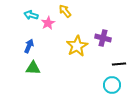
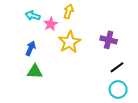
yellow arrow: (65, 11) -> (68, 11), turned 56
yellow star: (77, 46) -> (70, 42), moved
black line: (119, 64) -> (117, 67), moved, turned -32

